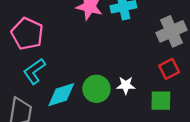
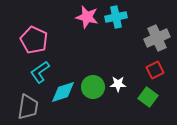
green square: (161, 101) -> (148, 97), turned 36

